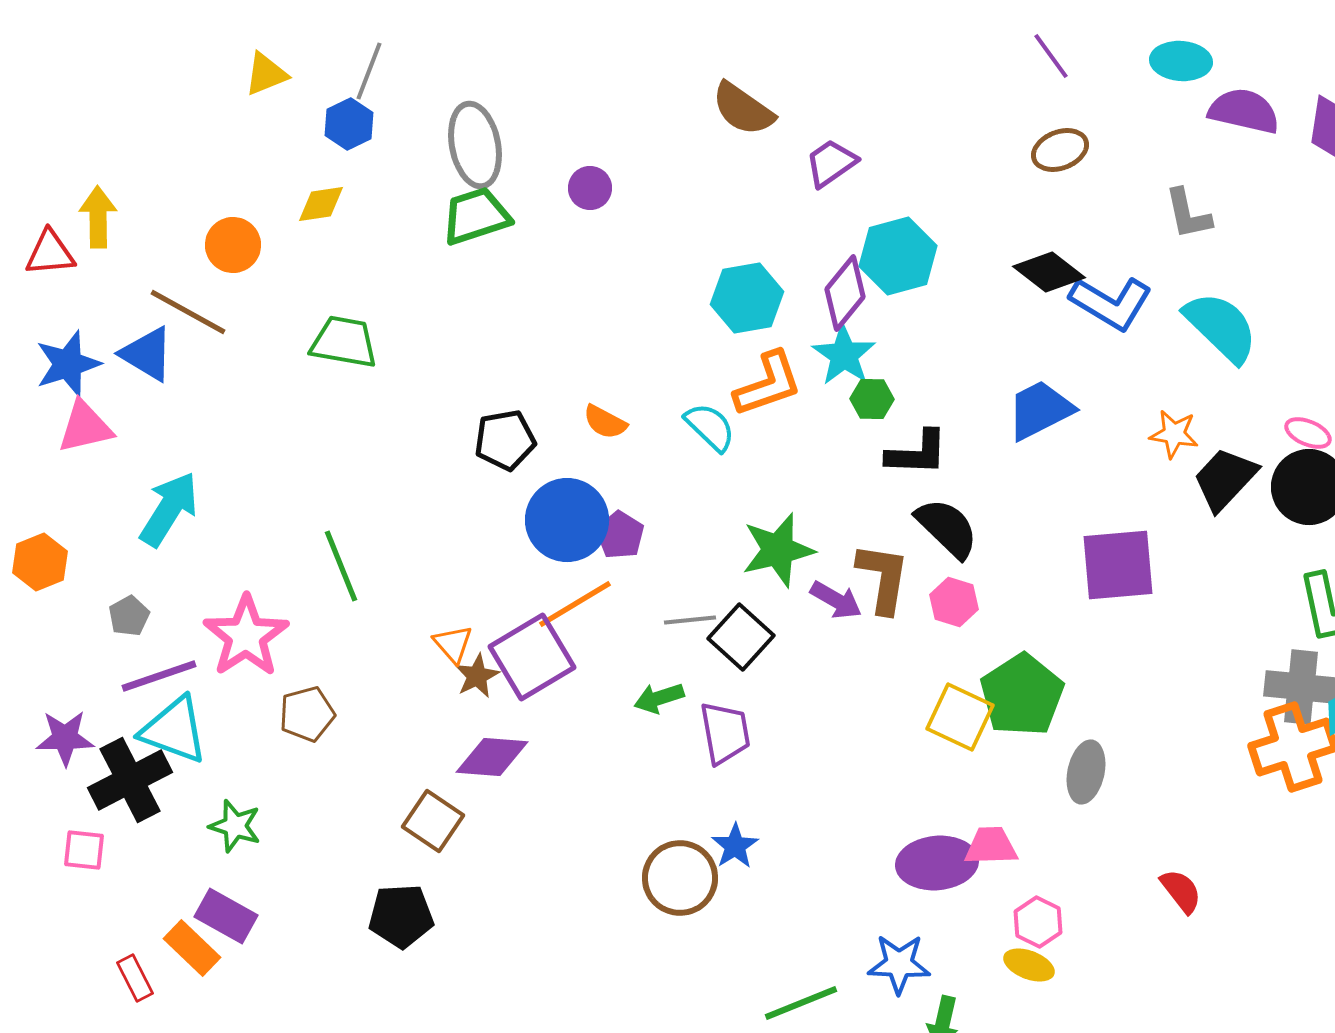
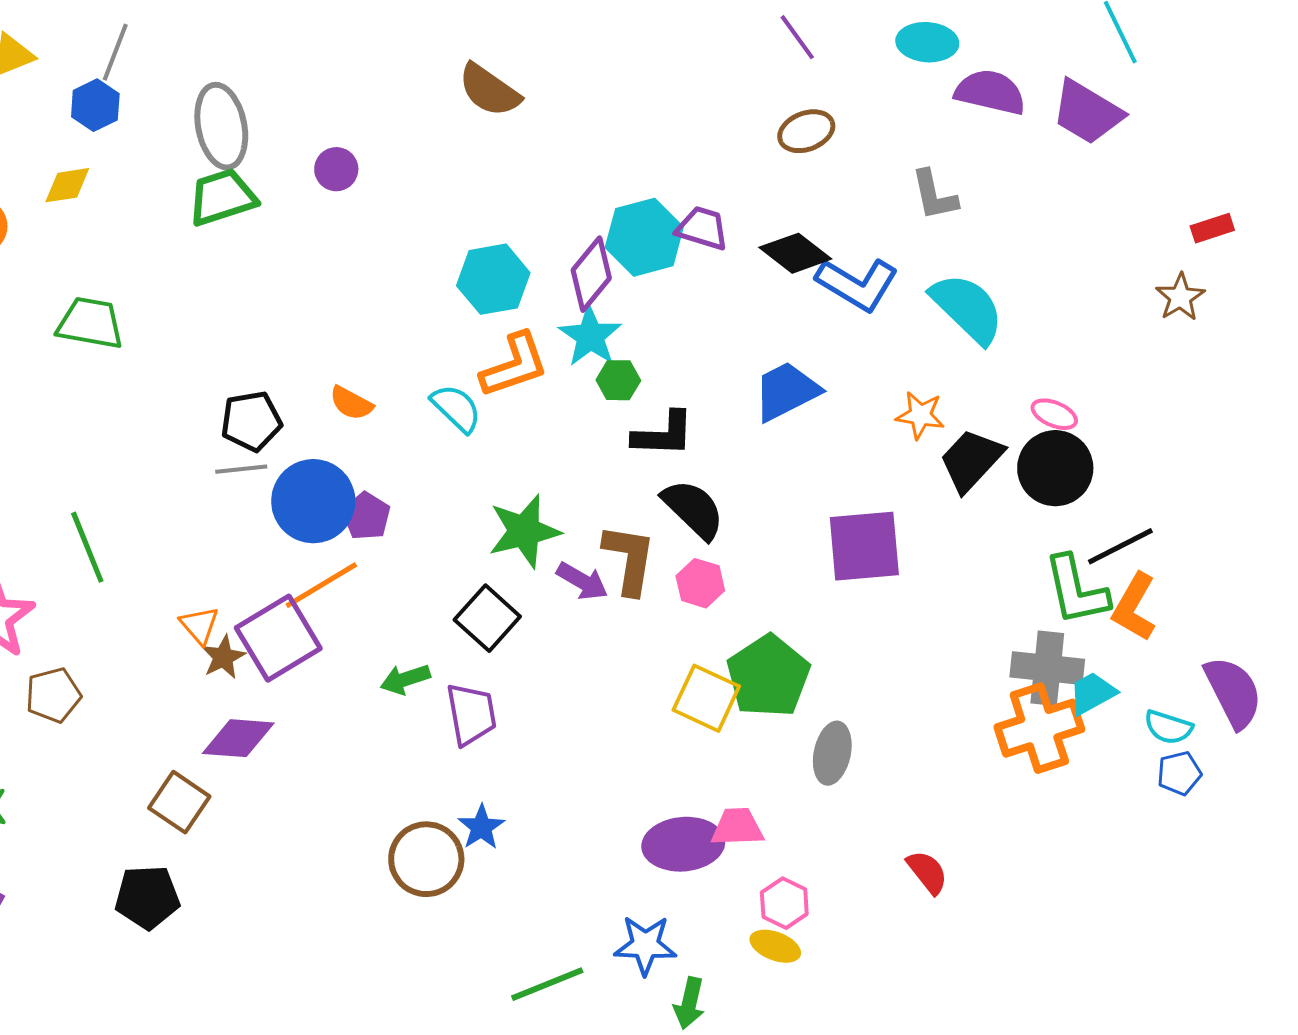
purple trapezoid: (831, 163) -> (702, 228), moved, turned 52
gray line: (690, 620) -> (241, 469), moved

